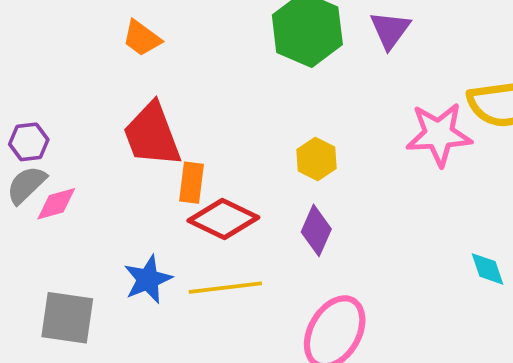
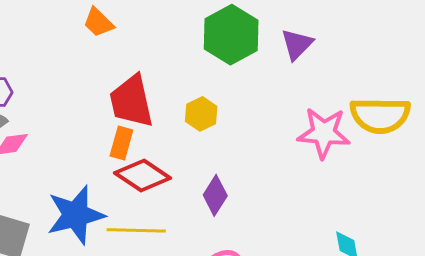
red trapezoid: (152, 135) -> (131, 101), moved
yellow hexagon: (316, 159) -> (201, 114), moved
blue star: (148, 279) -> (76, 215), size x1.5

